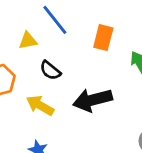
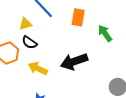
black semicircle: (50, 70) -> (30, 42), moved

